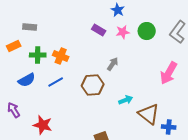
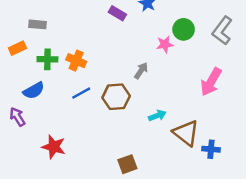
purple rectangle: (99, 30) -> (117, 13), moved
pink star: (123, 32) -> (165, 44), moved
blue line: (56, 82) -> (81, 93), moved
purple arrow: (14, 110) -> (17, 117), moved

